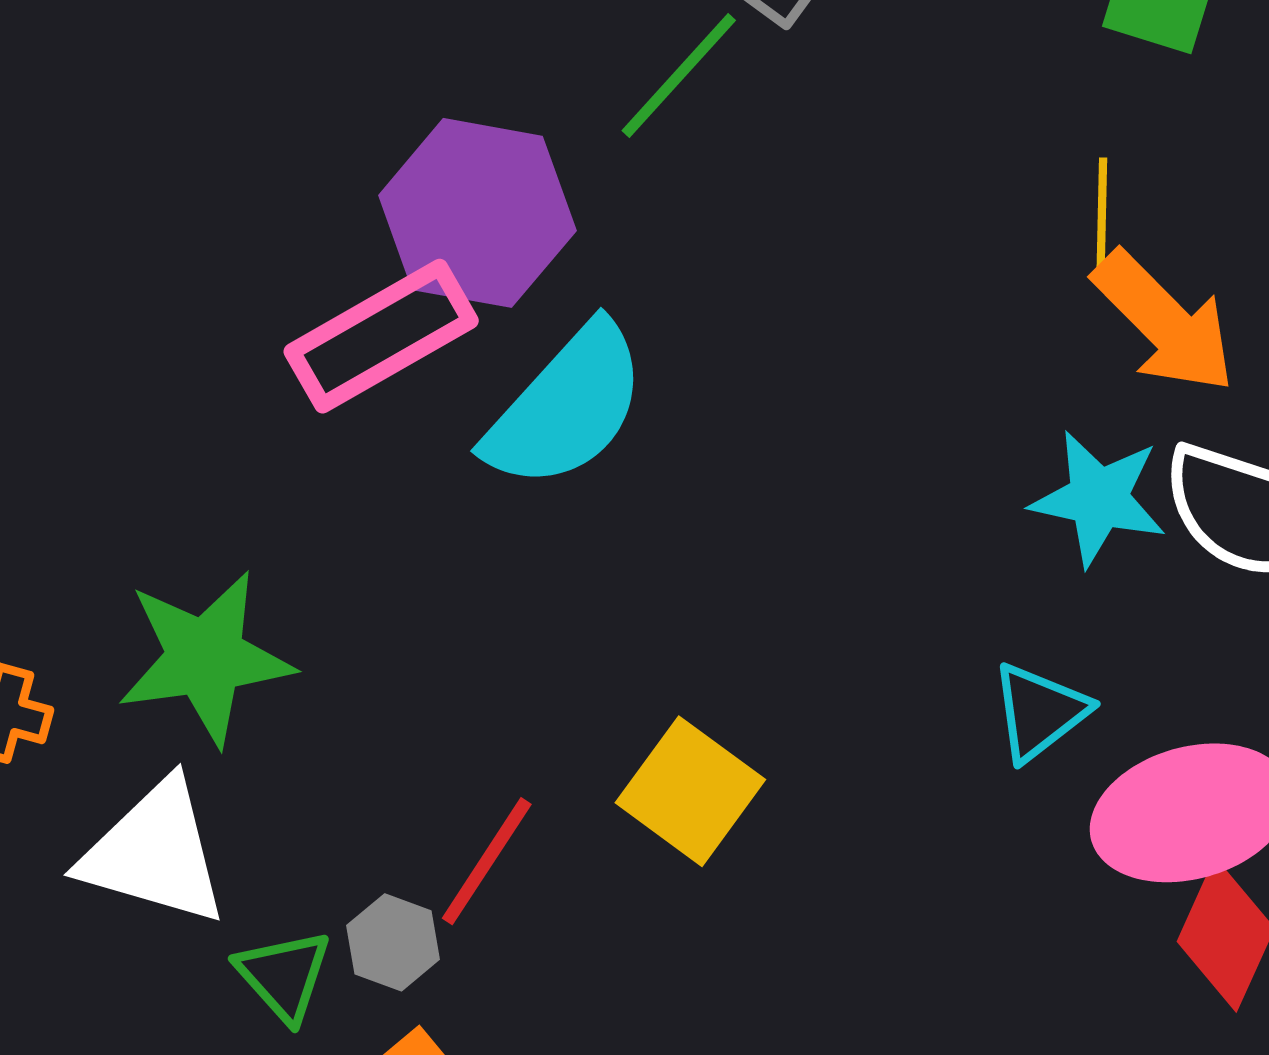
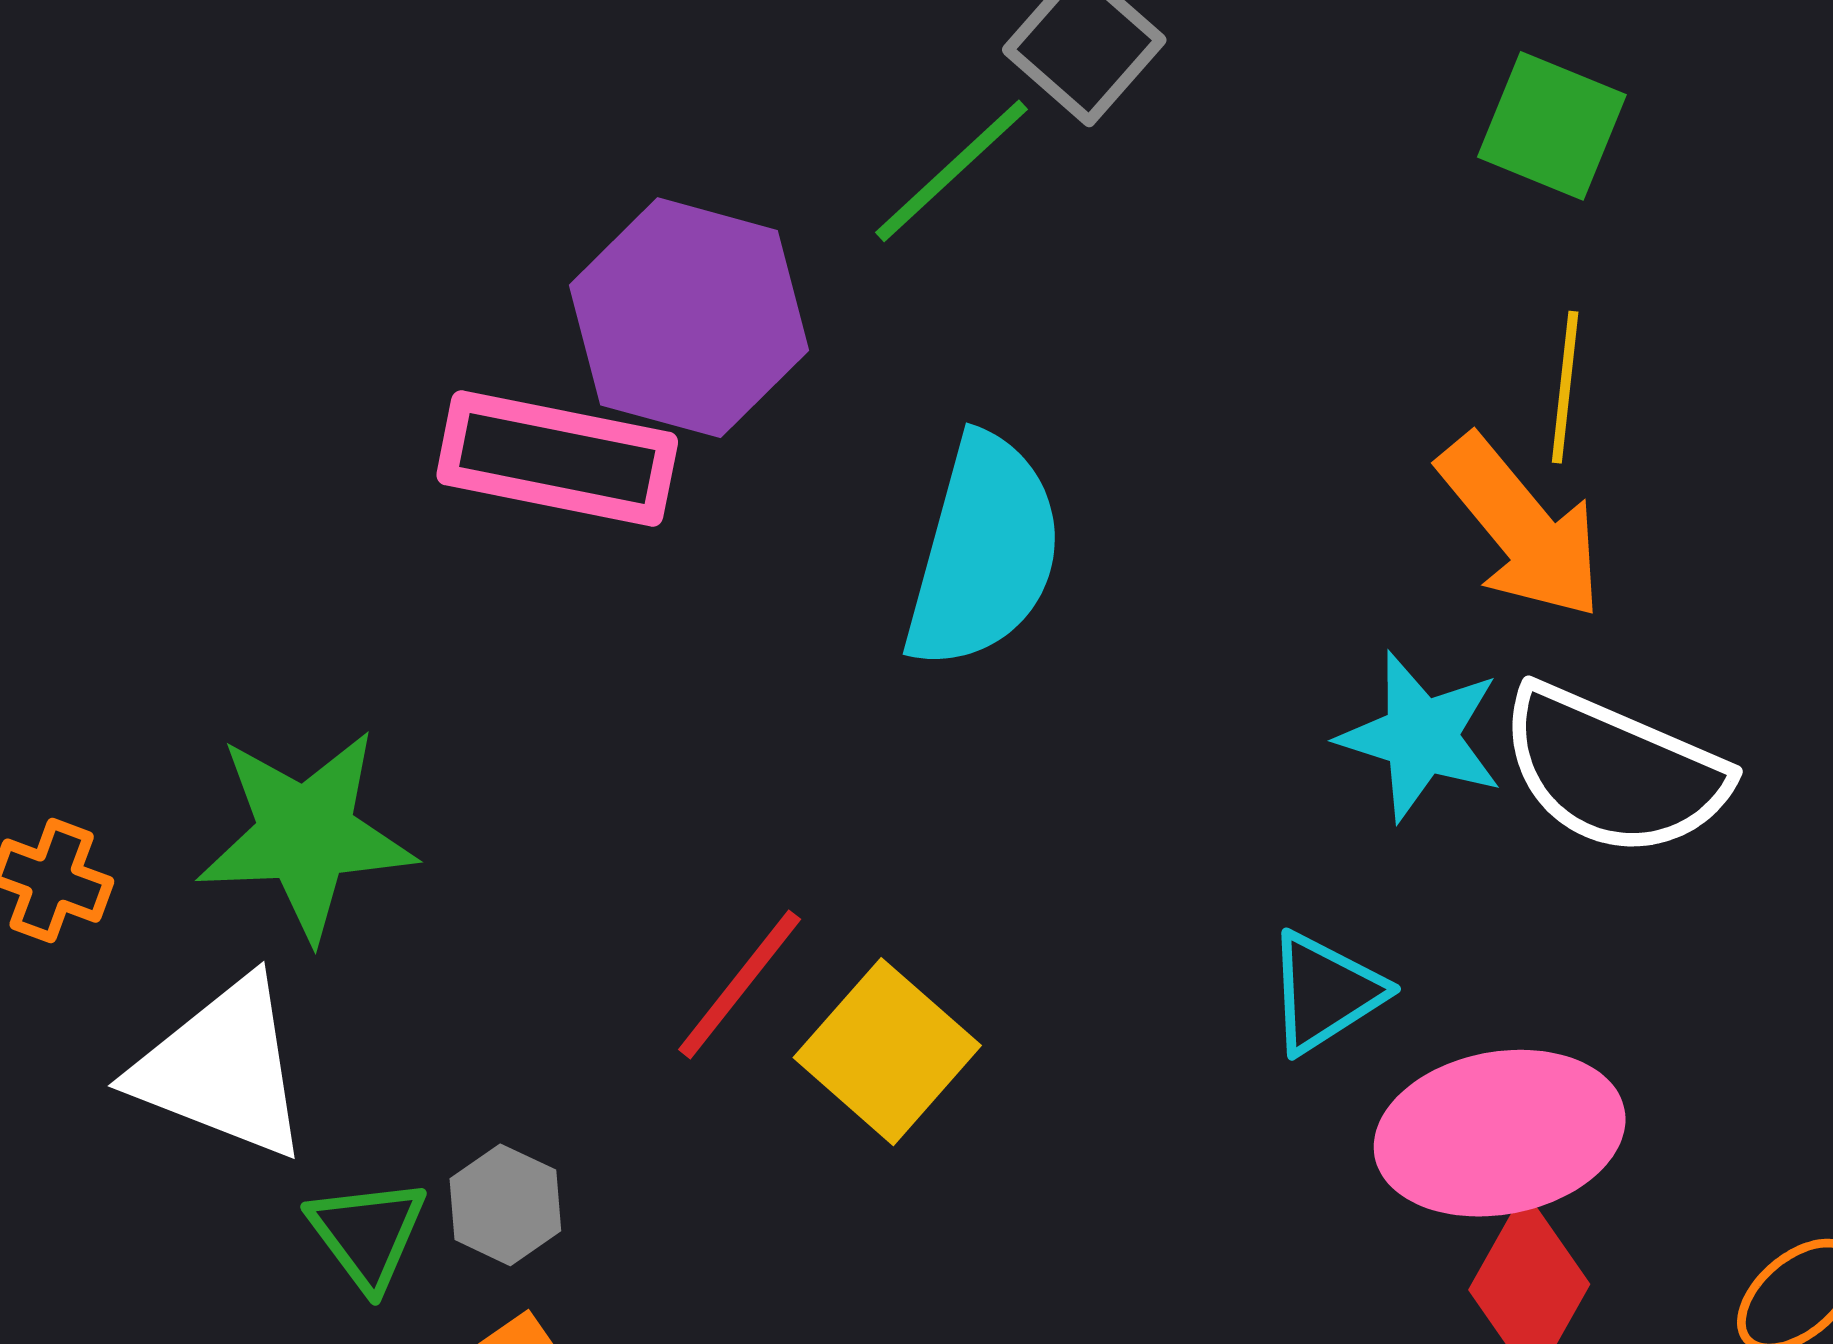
yellow line: (1102, 219) -> (1565, 387), moved
pink rectangle: (381, 336) -> (557, 458), turned 36
cyan semicircle: (566, 407) -> (984, 552), moved, turned -32
red line: (487, 861) -> (740, 984), moved

